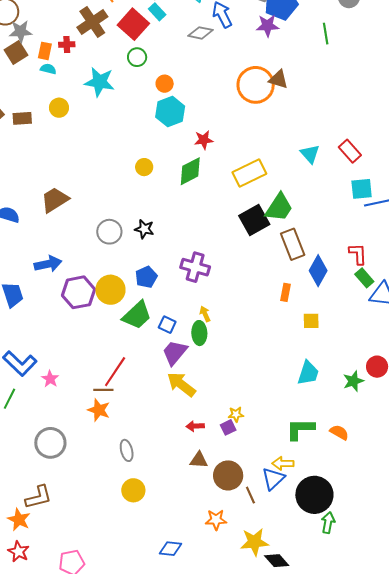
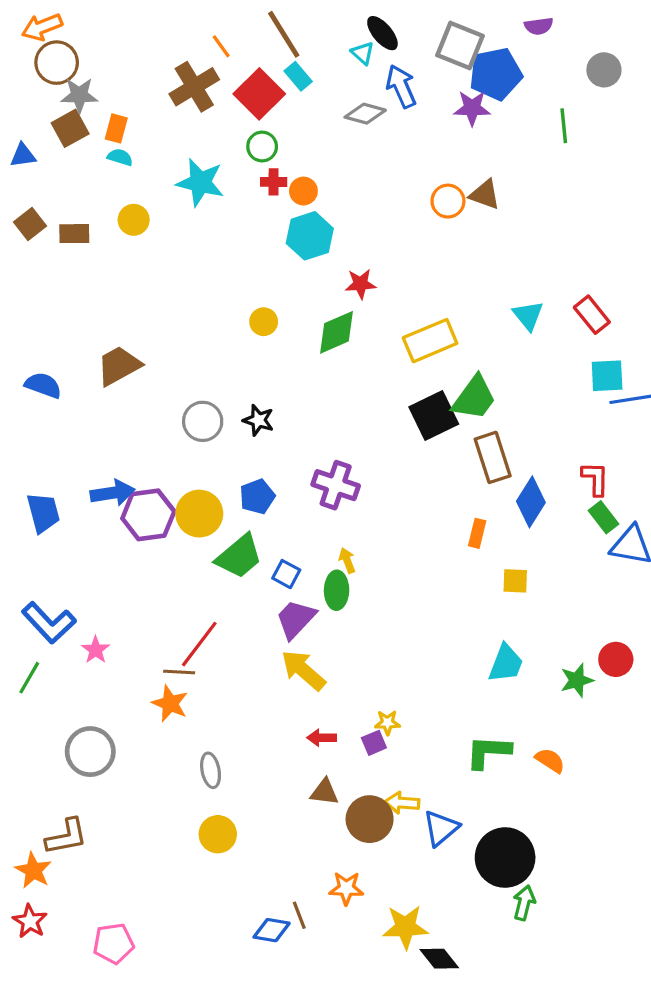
red cross: (67, 45) -> (274, 182), moved
orange circle: (256, 85) -> (448, 201), size x0.6
blue arrow: (48, 264) -> (112, 493), moved
yellow arrow: (283, 463) -> (402, 803), moved
brown line: (250, 495) -> (299, 915), moved

